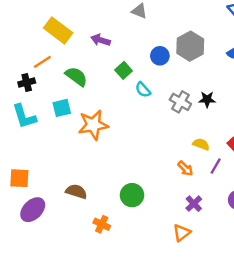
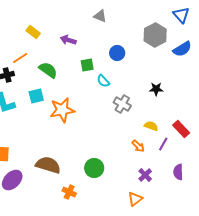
yellow rectangle: (58, 30) -> (33, 32), size x0.6
gray hexagon: (190, 46) -> (155, 35), moved
green square: (124, 70) -> (87, 65), turned 32
gray cross: (180, 102) -> (122, 104), moved
brown semicircle: (76, 191) -> (48, 165), size x1.4

